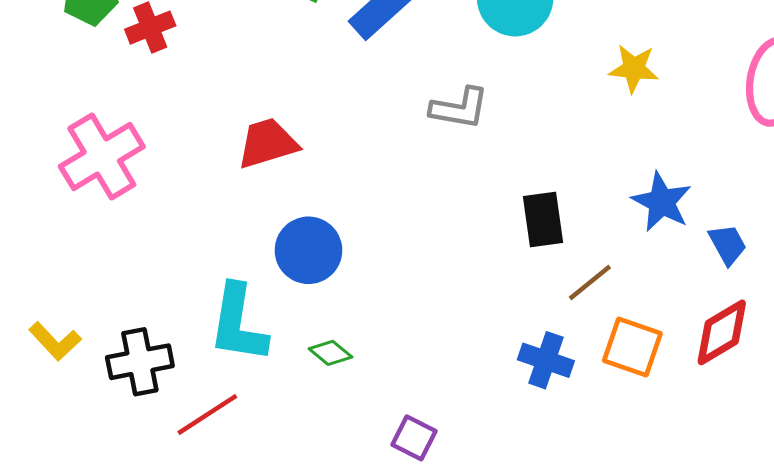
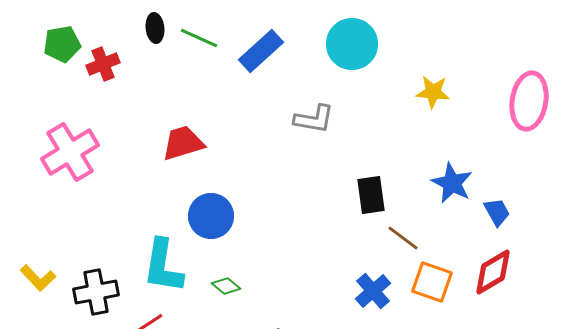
brown line: (590, 283) -> (403, 238), turned 76
blue cross: (546, 360) -> (373, 291), turned 30

